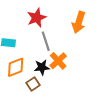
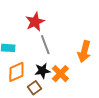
orange arrow: (79, 22) -> (84, 51), moved
orange cross: (58, 61) -> (60, 74), moved

